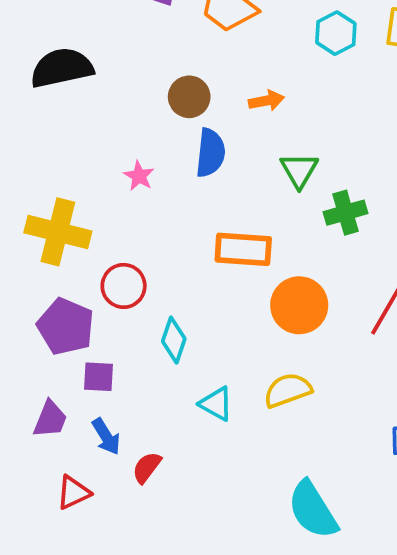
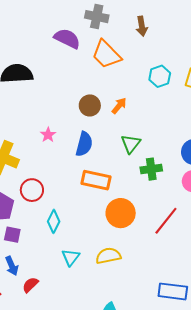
brown circle: (189, 97) -> (90, 105), moved
orange arrow: (266, 101) -> (119, 106), turned -48
blue semicircle: (210, 153) -> (84, 144), moved
cyan triangle: (216, 404) -> (71, 257), turned 30

